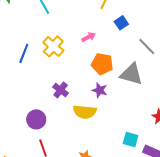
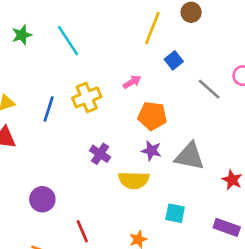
yellow cross: (53, 46) -> (87, 97), turned 30
gray triangle: (131, 74) -> (190, 156), moved
purple circle: (36, 119) -> (42, 199), moved
cyan square: (131, 140) -> (175, 213), moved

